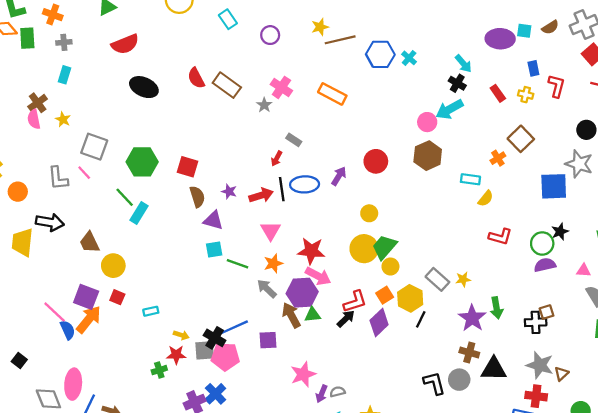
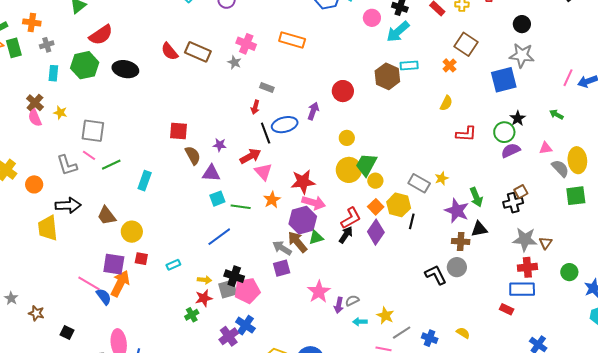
pink circle: (427, 122) -> (372, 18), moved
green hexagon: (142, 162) -> (85, 65), moved
cyan rectangle: (470, 179) -> (409, 66), moved
red arrow: (261, 195) -> (250, 156), moved
green line: (125, 197) -> (111, 165), moved, turned -60
gray arrow: (267, 289) -> (282, 248), moved
blue line: (234, 327) -> (219, 237), moved
black triangle: (494, 369) -> (479, 229), moved, size x0.7

